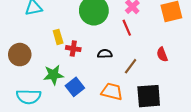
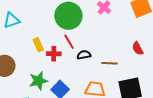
red line: (127, 28) -> (69, 42), moved
brown line: (131, 66) -> (109, 63), turned 63

